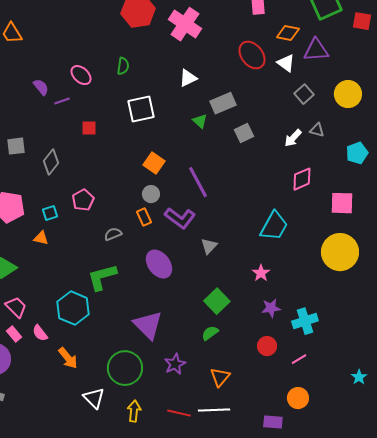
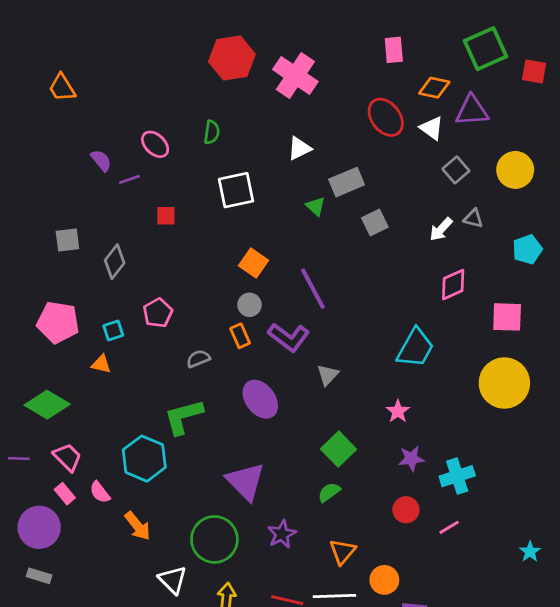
orange circle: (298, 398) -> (384, 580), moved

